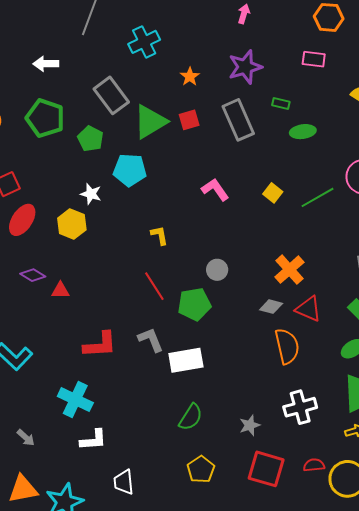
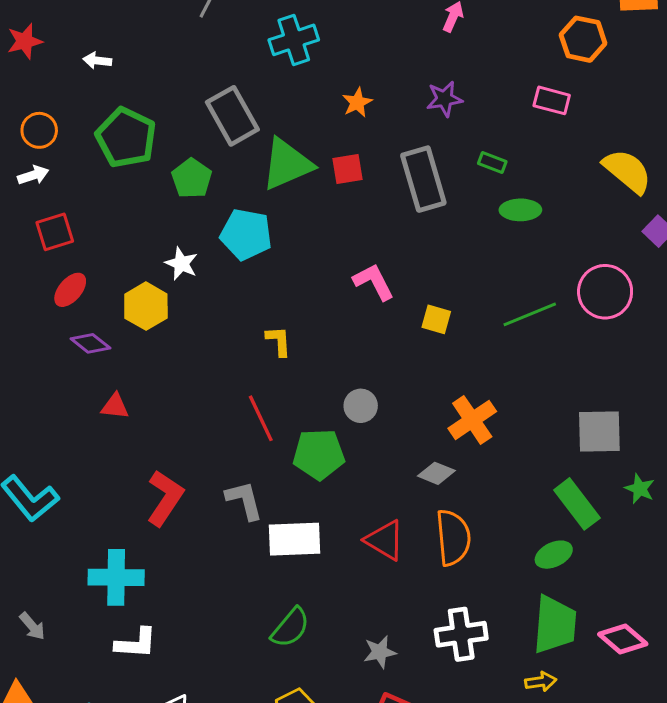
white arrow: (46, 64) -> (97, 61), moved, size x0.7
purple star: (245, 67) -> (444, 99), size x0.7
yellow square: (273, 193) -> (436, 319), moved, turned -30
red ellipse: (22, 220) -> (70, 290), size x0.7
purple diamond: (33, 275) -> (90, 343), moved
red triangle: (308, 309) -> (385, 540), moved
red L-shape: (100, 345) -> (165, 498), turned -60
cyan cross: (75, 400) -> (116, 577), turned -32

